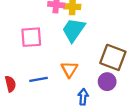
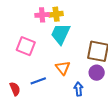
pink square: (31, 37) -> (26, 46), turned 36

